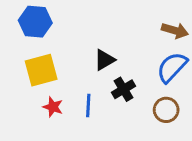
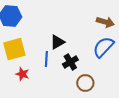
blue line: (88, 105) -> (46, 59), moved
brown circle: (166, 110) -> (85, 83), moved

